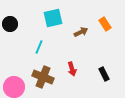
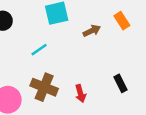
cyan line: (39, 47) -> (39, 50), turned 32
red arrow: (72, 69) -> (80, 93), moved

